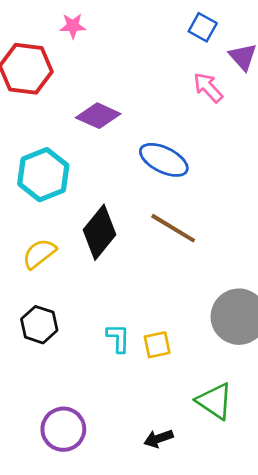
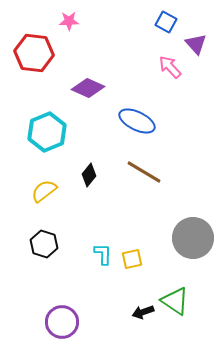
black diamond: (100, 232) -> (89, 175), size x0.6
black arrow: (158, 439) -> (143, 312), moved

